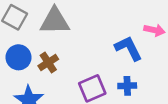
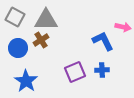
brown cross: (48, 62) -> (41, 40), moved

